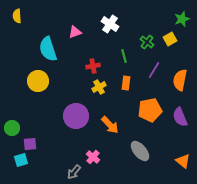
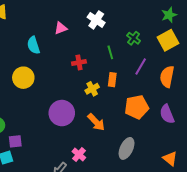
yellow square: (170, 39) -> (168, 40), moved, size x1.5
cyan semicircle: (48, 49) -> (33, 45), size x0.7
yellow cross: (99, 87) -> (92, 89), moved
gray ellipse: (140, 151) -> (127, 148), turned 65

